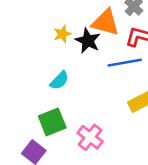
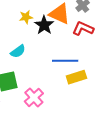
blue line: (125, 63) -> (65, 61), moved

